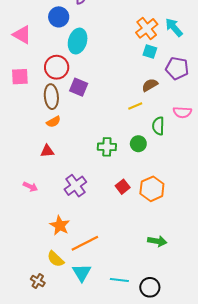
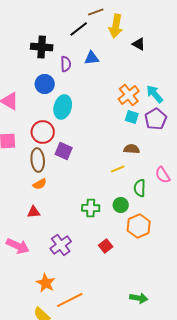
purple pentagon: (177, 68) -> (156, 119), moved, turned 30
brown semicircle: (150, 85) -> (132, 149), turned 35
pink semicircle: (182, 112) -> (163, 175), turned 54
pink arrow: (30, 187) -> (18, 246), size x1.6
orange hexagon: (152, 189) -> (139, 226), moved

